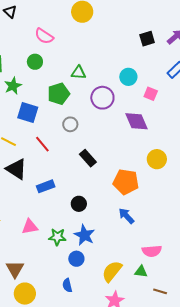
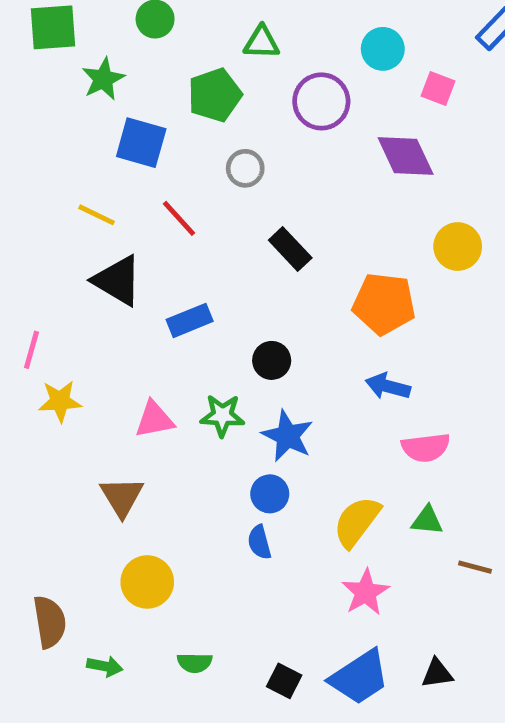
blue arrow: (126, 216) -> (388, 386), turned -30
green star: (57, 237) -> (222, 416), moved
pink semicircle: (152, 251) -> (426, 447), moved
brown triangle: (15, 269) -> (122, 497), moved
blue semicircle: (67, 285) -> (259, 542), moved

